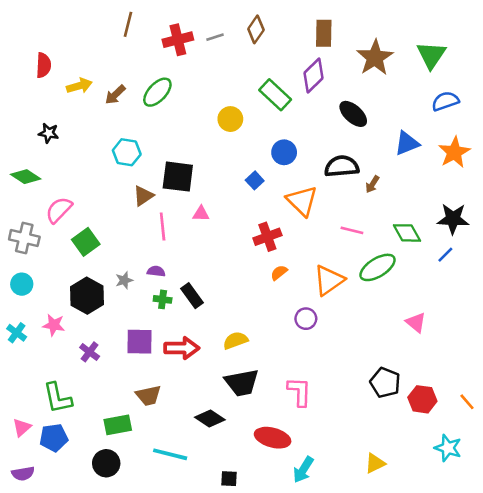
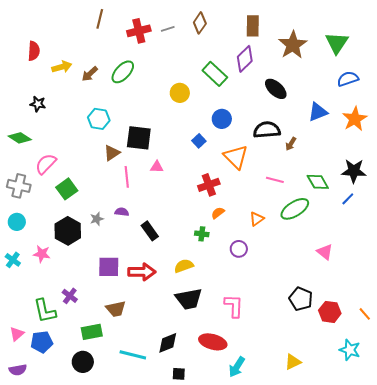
orange triangle: (329, 280) -> (257, 219), size x0.6
green cross: (163, 299) -> (202, 234), moved
purple cross: (90, 352) -> (70, 296), moved
black diamond: (210, 418) -> (168, 343), moved, turned -55

